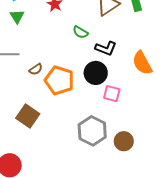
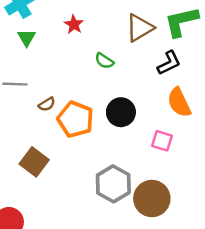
black L-shape: (106, 48) -> (169, 63), moved, turned -50
pink square: (112, 94) -> (162, 141), moved
brown circle: (124, 141) -> (152, 199), size x1.5

